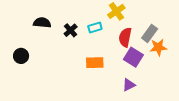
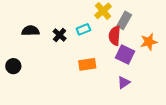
gray rectangle: (150, 33) -> (124, 20), moved

